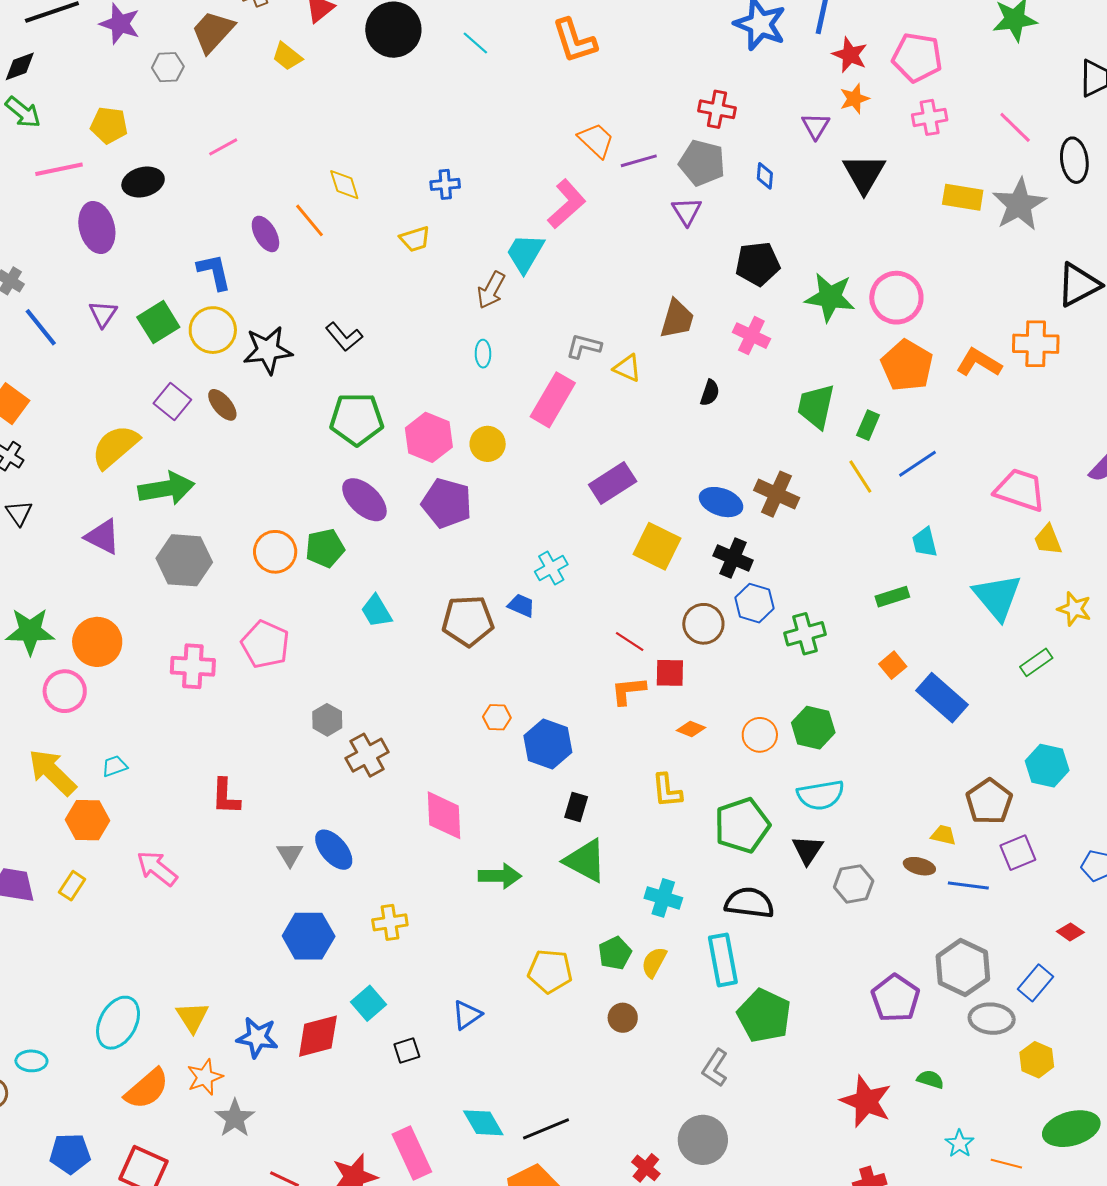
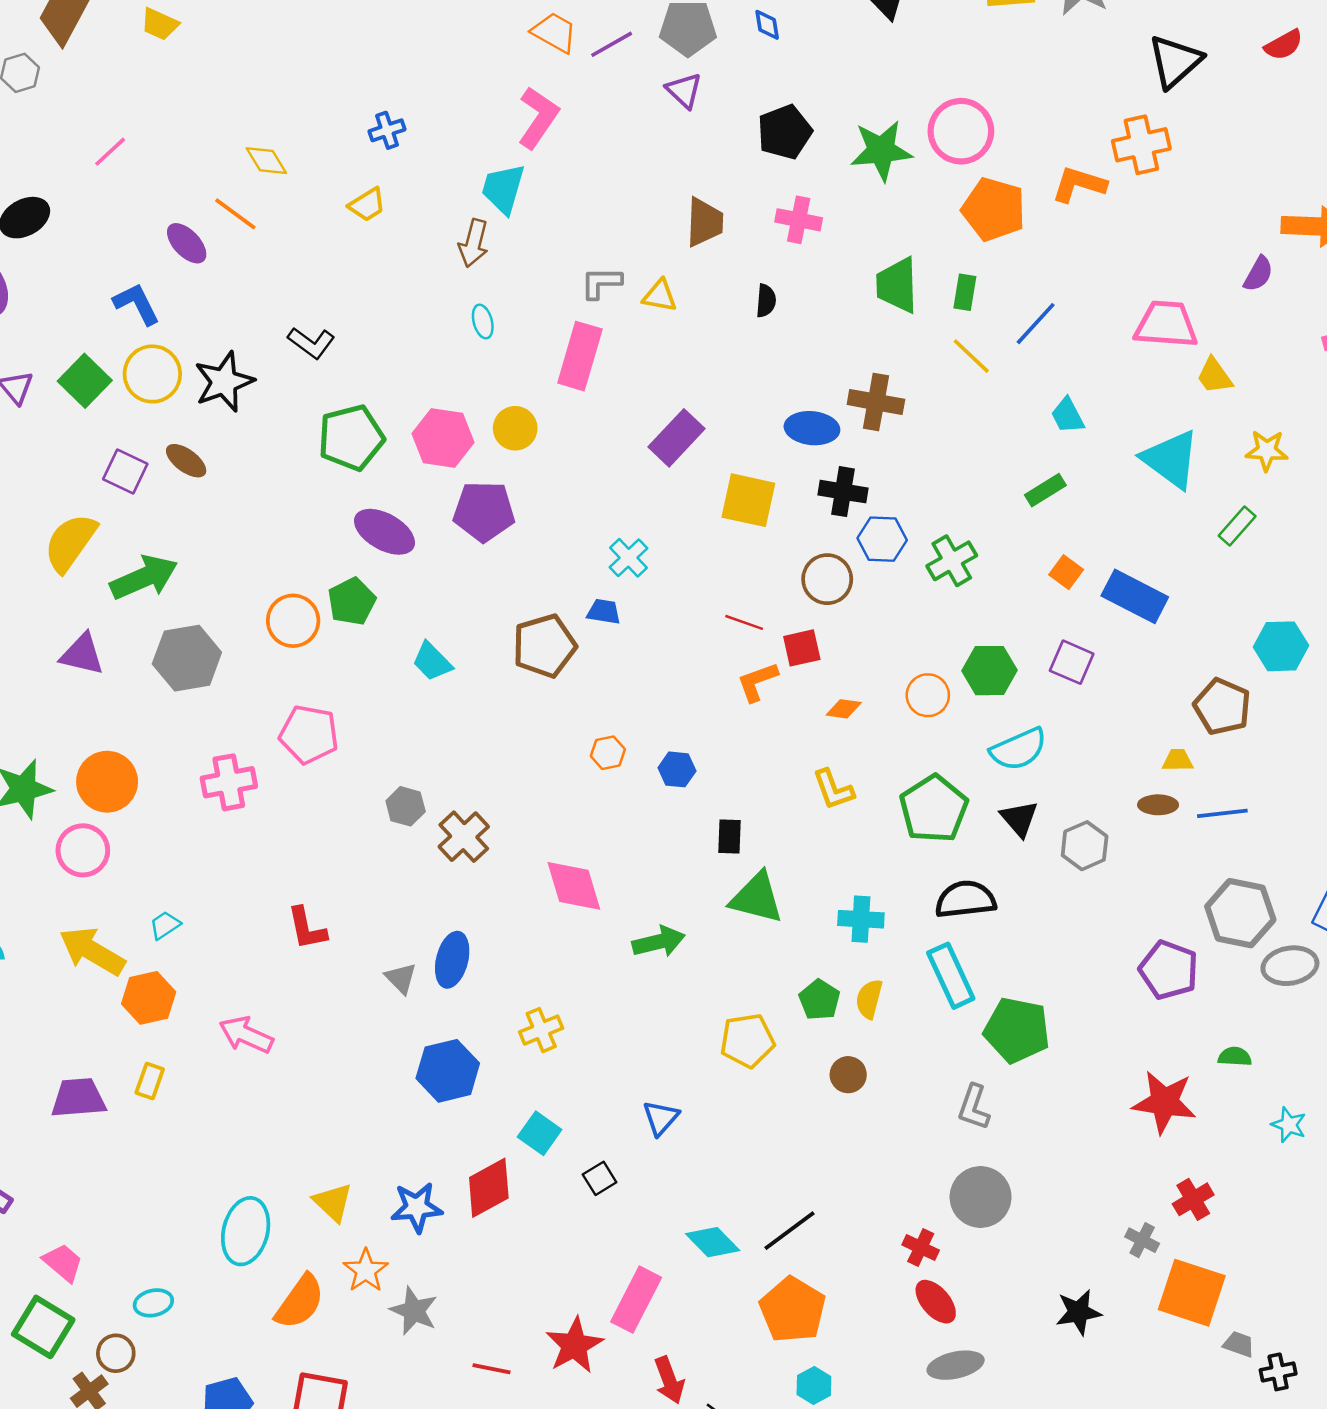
blue hexagon: (548, 744) -> (677, 769), size x0.6
blue ellipse: (334, 850) -> (452, 960), turned 69
purple square: (1018, 853) -> (1072, 662), moved, turned -30
pink rectangle: (412, 1153) -> (636, 1300), turned 66

